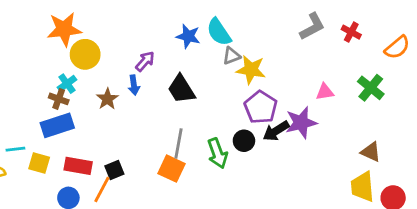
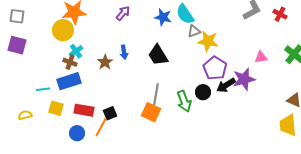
yellow circle: (85, 54) -> (63, 30), moved
purple arrow: (145, 61) -> (123, 13), moved
cyan line: (15, 149) -> (43, 89), moved

